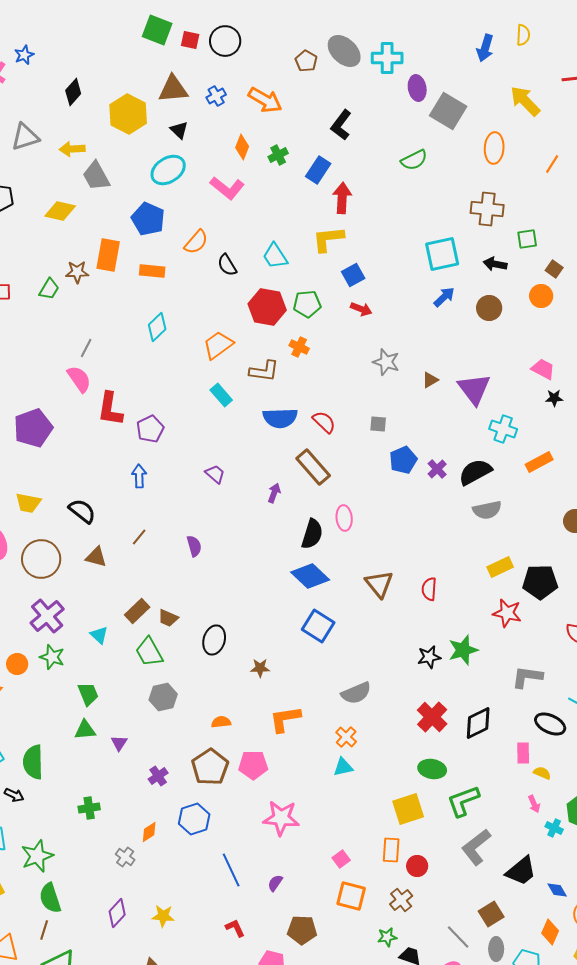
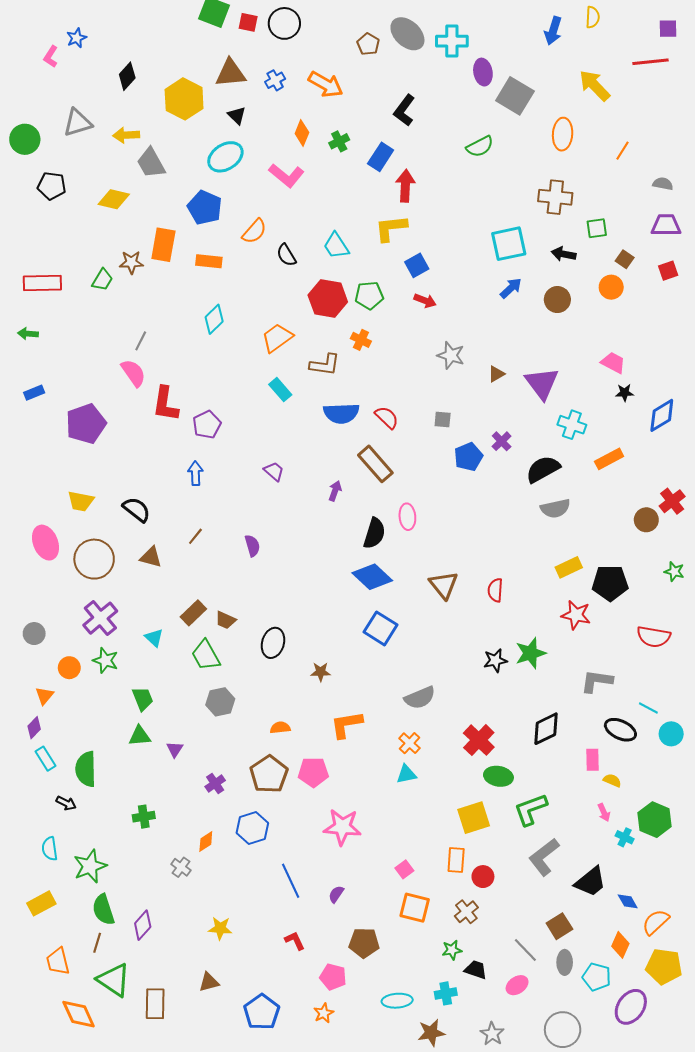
purple cross: (437, 469) -> (502, 441), moved
red cross: (432, 717) -> (479, 740), moved
purple diamond: (117, 913) -> (143, 925), moved

